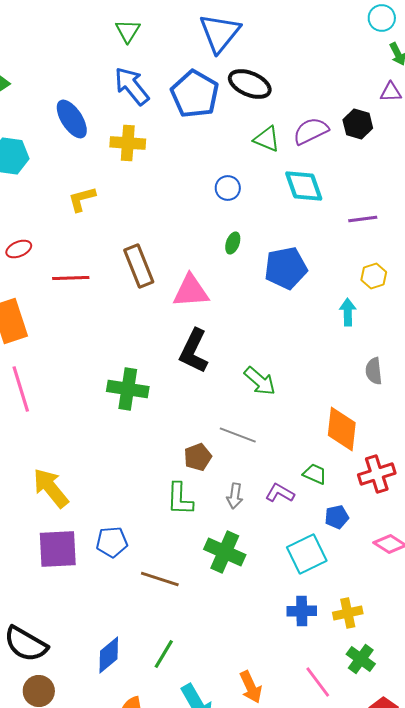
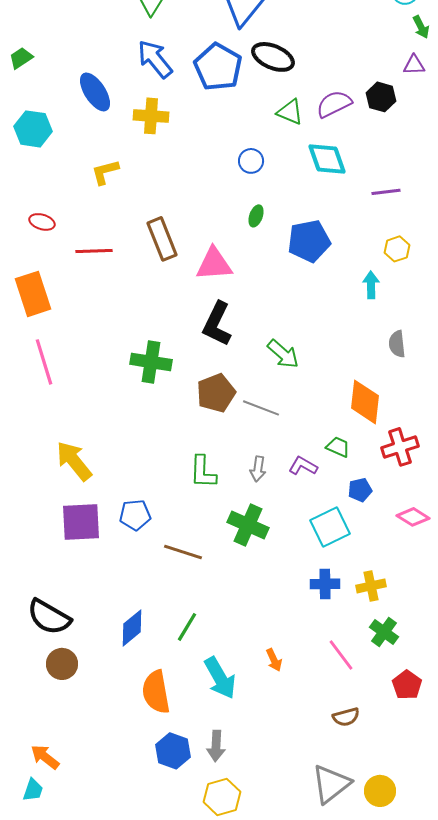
red ellipse: (19, 249) -> (42, 222), turned 40
brown pentagon: (198, 457) -> (216, 393), moved, size x1.4
orange arrow: (251, 687) -> (274, 660), size x0.7

